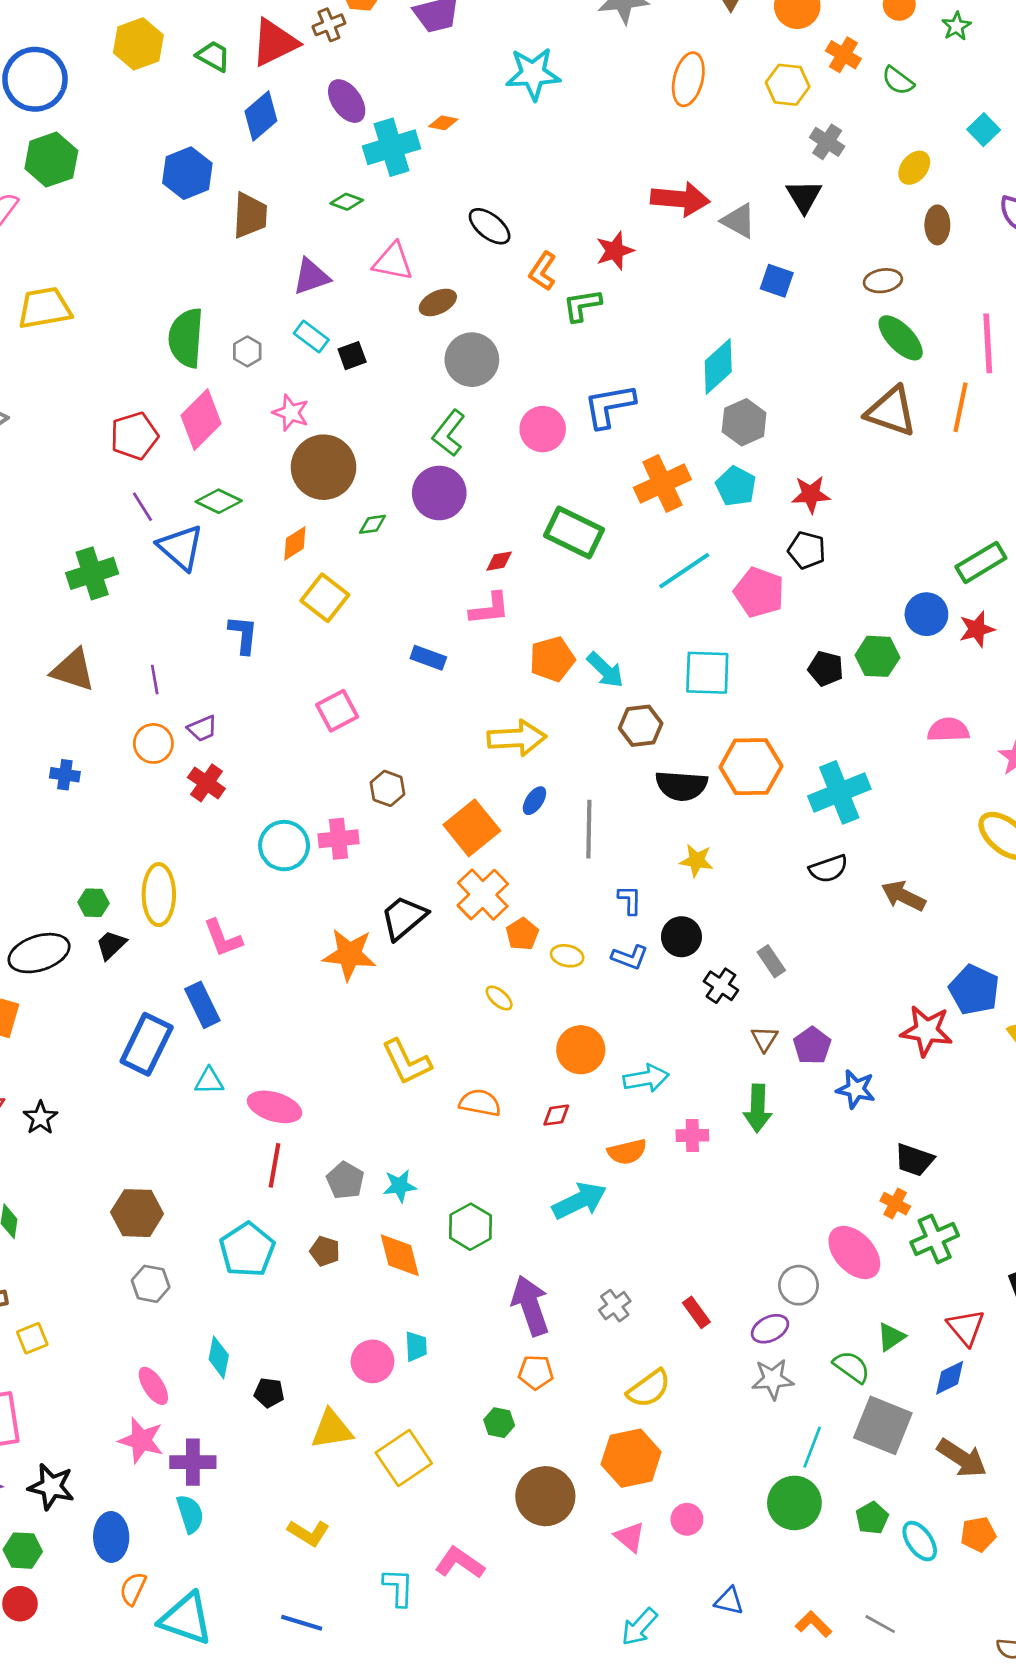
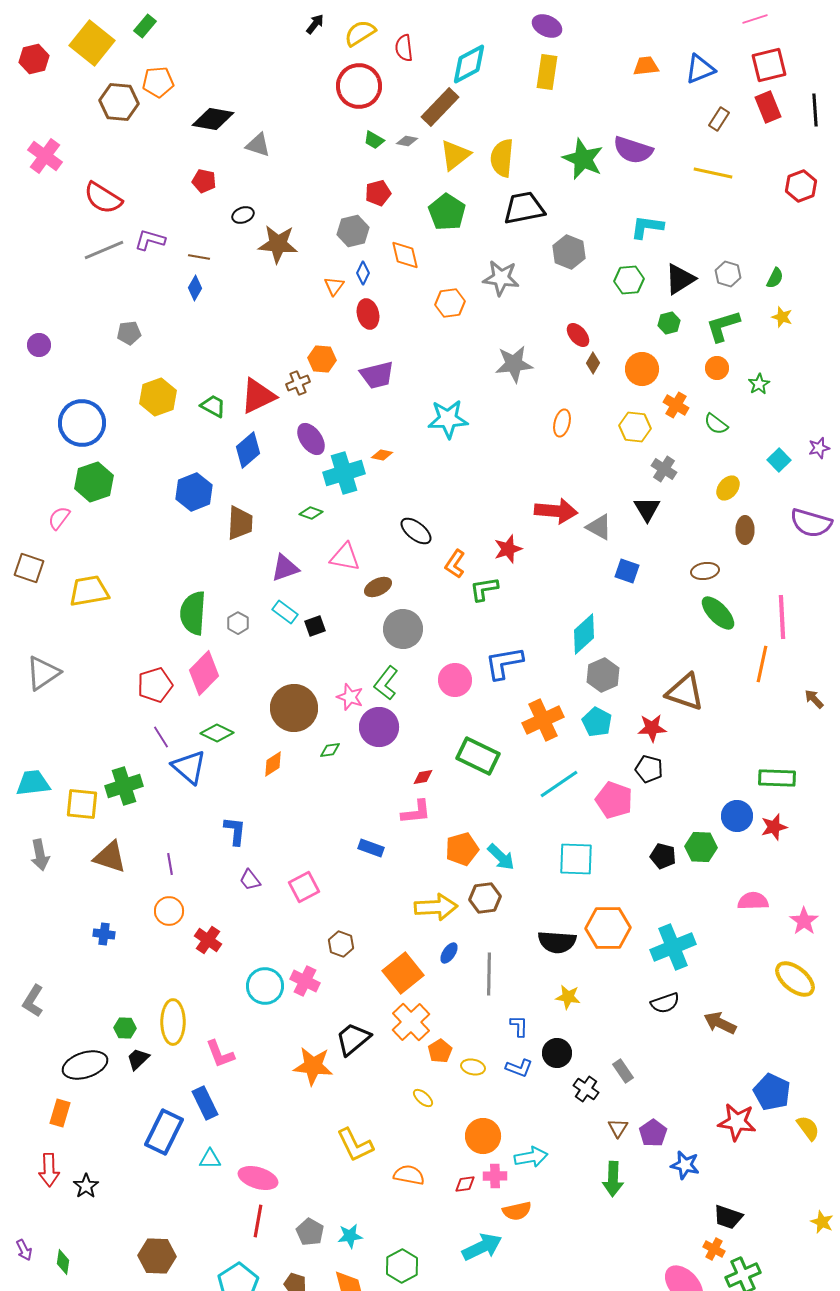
orange ellipse: (688, 79) -> (562, 423), size x0.7
brown triangle: (891, 411) -> (685, 692), moved
pink star: (291, 413) -> (350, 697), moved
green rectangle: (981, 562) -> (777, 778), turned 33
yellow square: (325, 598) -> (82, 804), moved, turned -32
brown hexagon: (641, 726) -> (485, 898), moved
purple trapezoid: (202, 728) -> (250, 880), moved, turned 75
pink cross: (338, 839) -> (305, 981), turned 32
pink cross: (692, 1135) -> (495, 1176), moved

